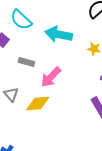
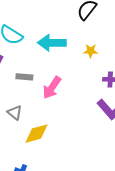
yellow diamond: (38, 104) -> (36, 134), moved

